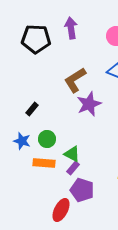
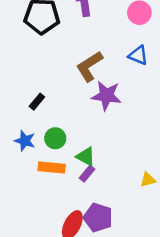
purple star: (89, 104) -> (106, 96), turned 30
purple pentagon: (82, 190) -> (98, 218), moved

